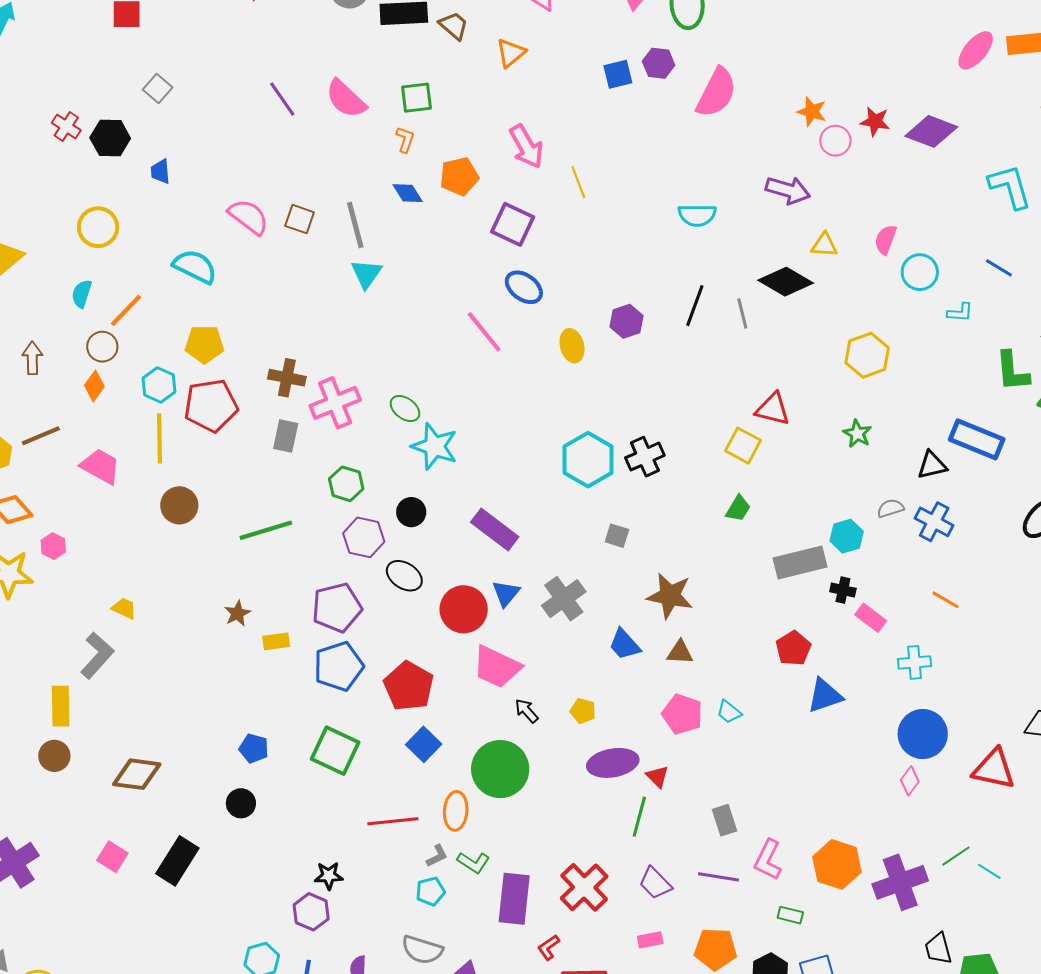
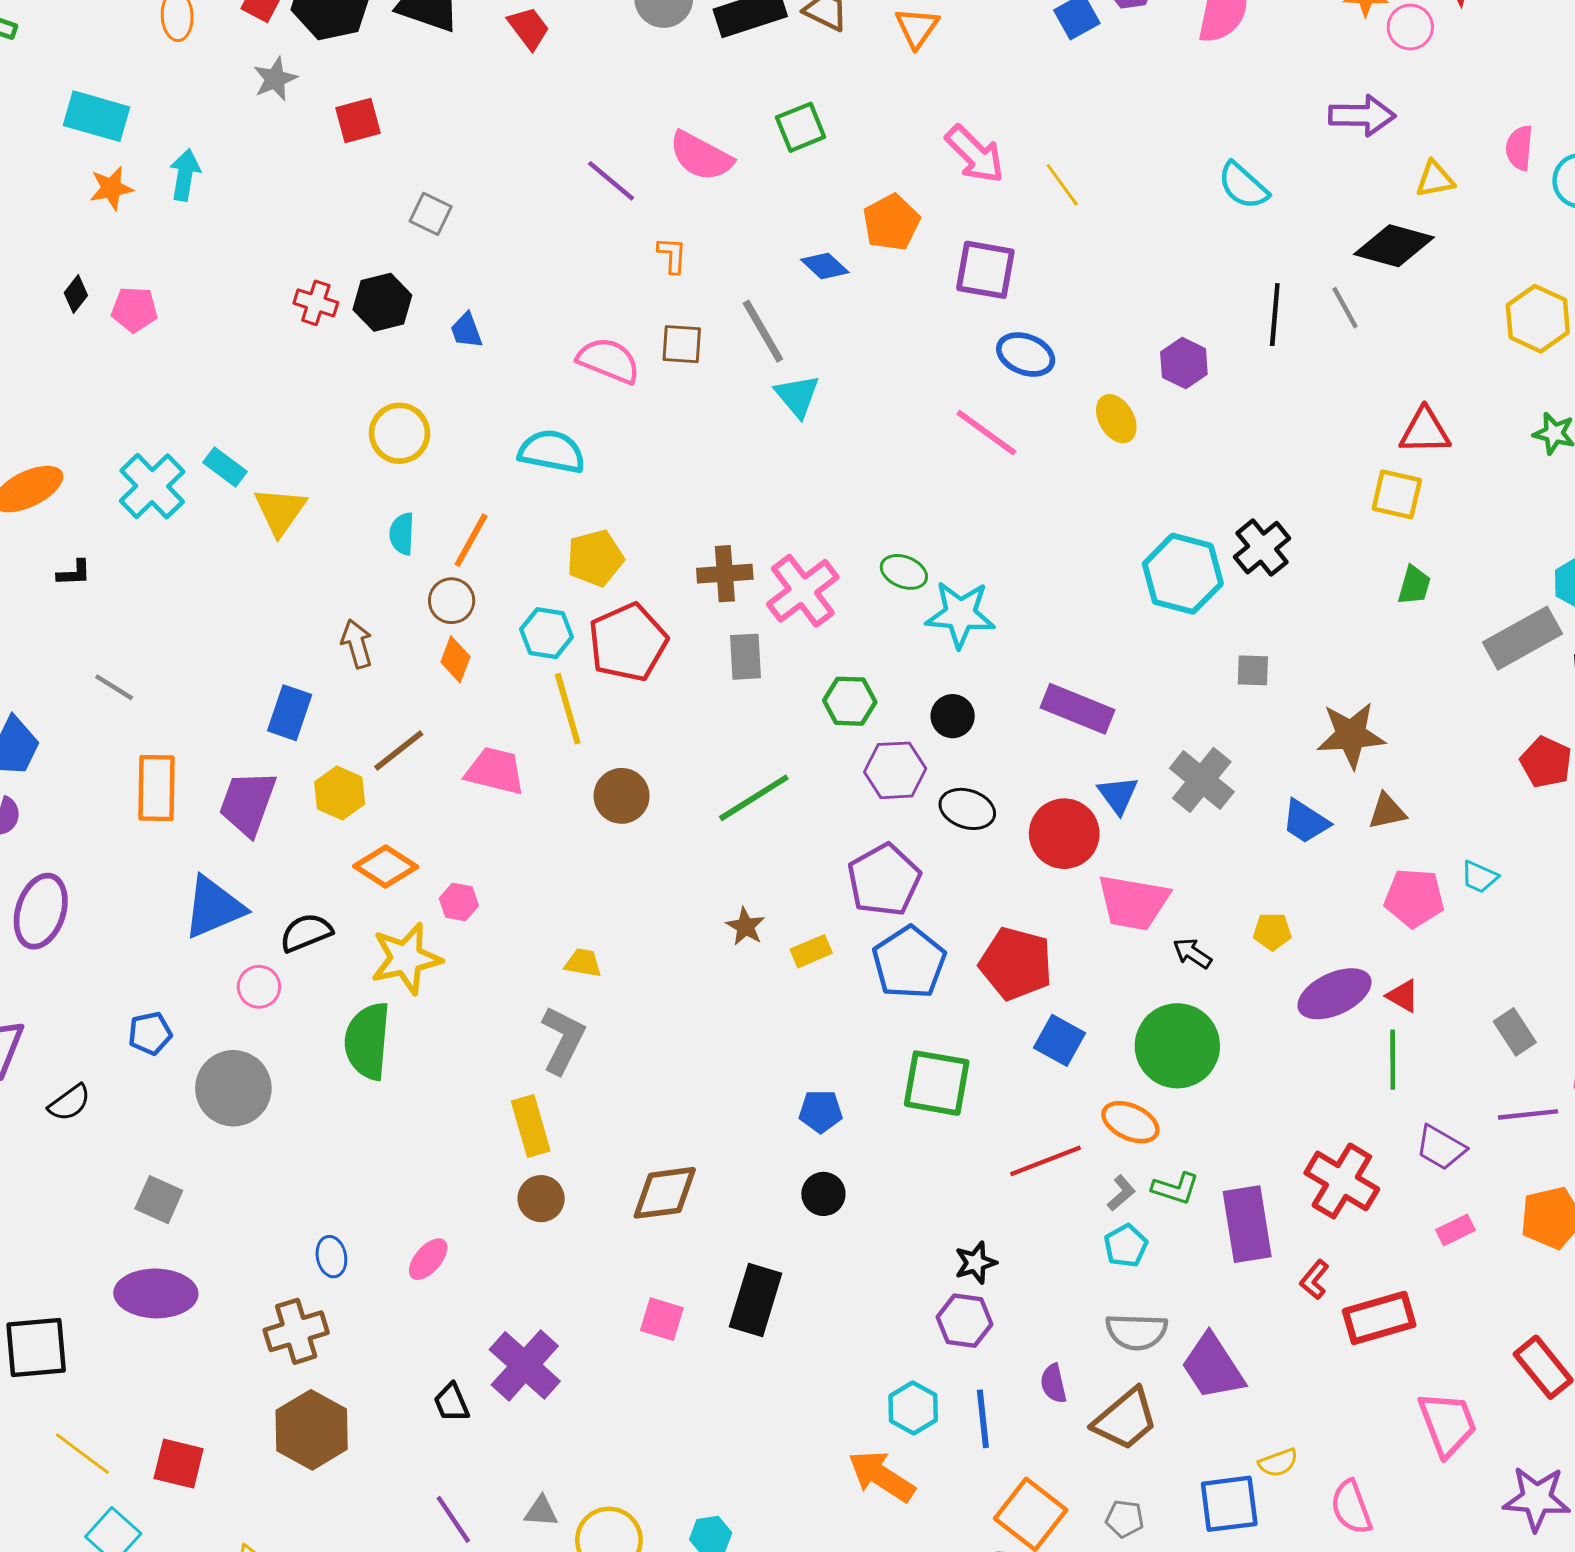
orange L-shape: (405, 139) -> (672, 255), moved
cyan semicircle: (697, 215) -> (1243, 186), turned 57
orange ellipse: (456, 811) -> (1130, 1122), turned -54

